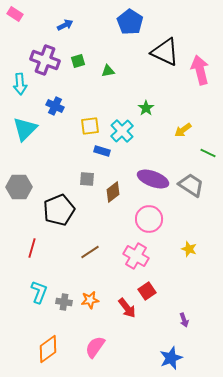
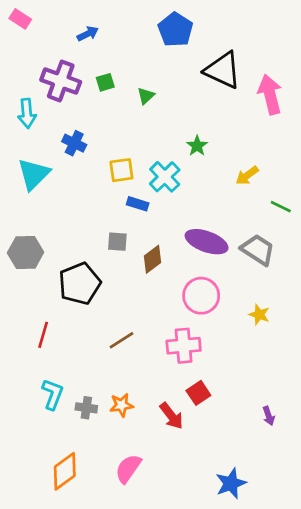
green triangle: (108, 71) -> (146, 96), turned -32
yellow star: (189, 249) -> (259, 315), moved
pink cross: (136, 256) -> (184, 346), turned -35
purple arrow: (184, 320) -> (269, 416), moved

